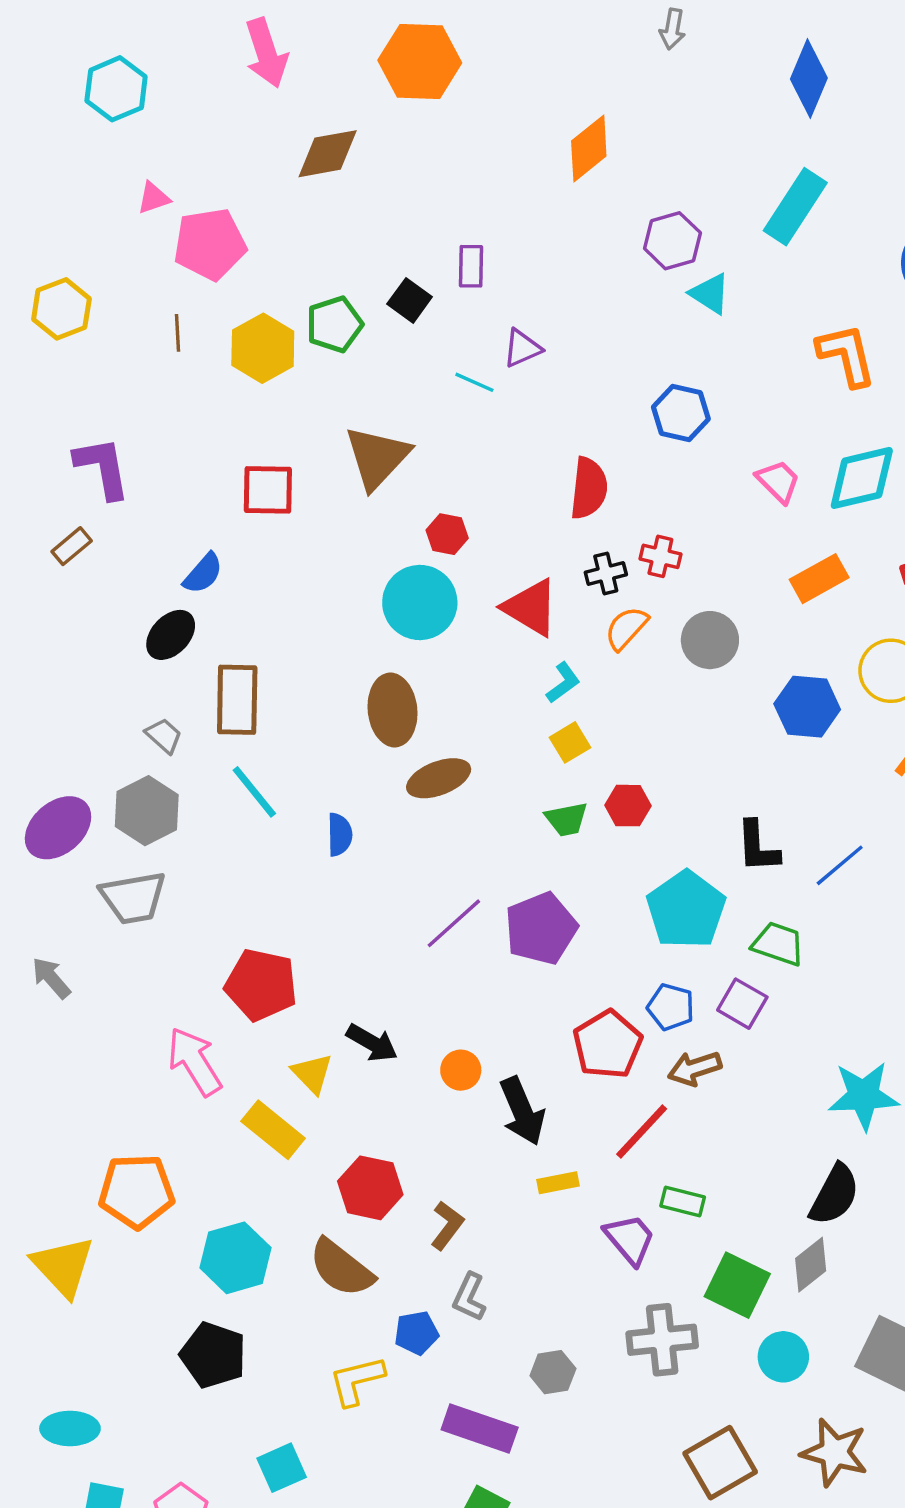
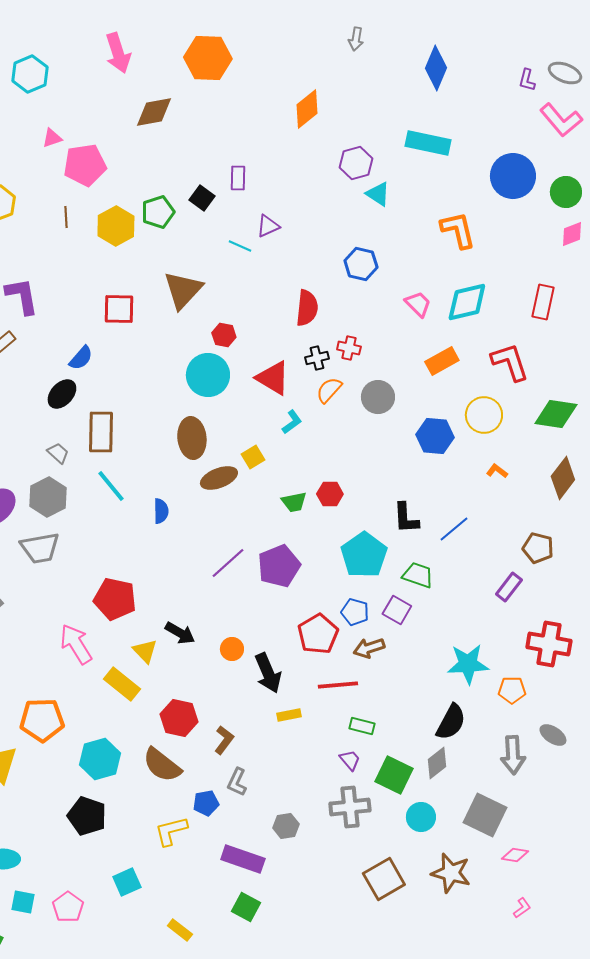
cyan rectangle: (795, 207) -> (428, 143), turned 69
yellow square: (570, 742) -> (253, 457), moved
red line: (642, 1132) -> (338, 685), turned 42
purple trapezoid: (630, 1239) -> (350, 760), moved, size x0.7

